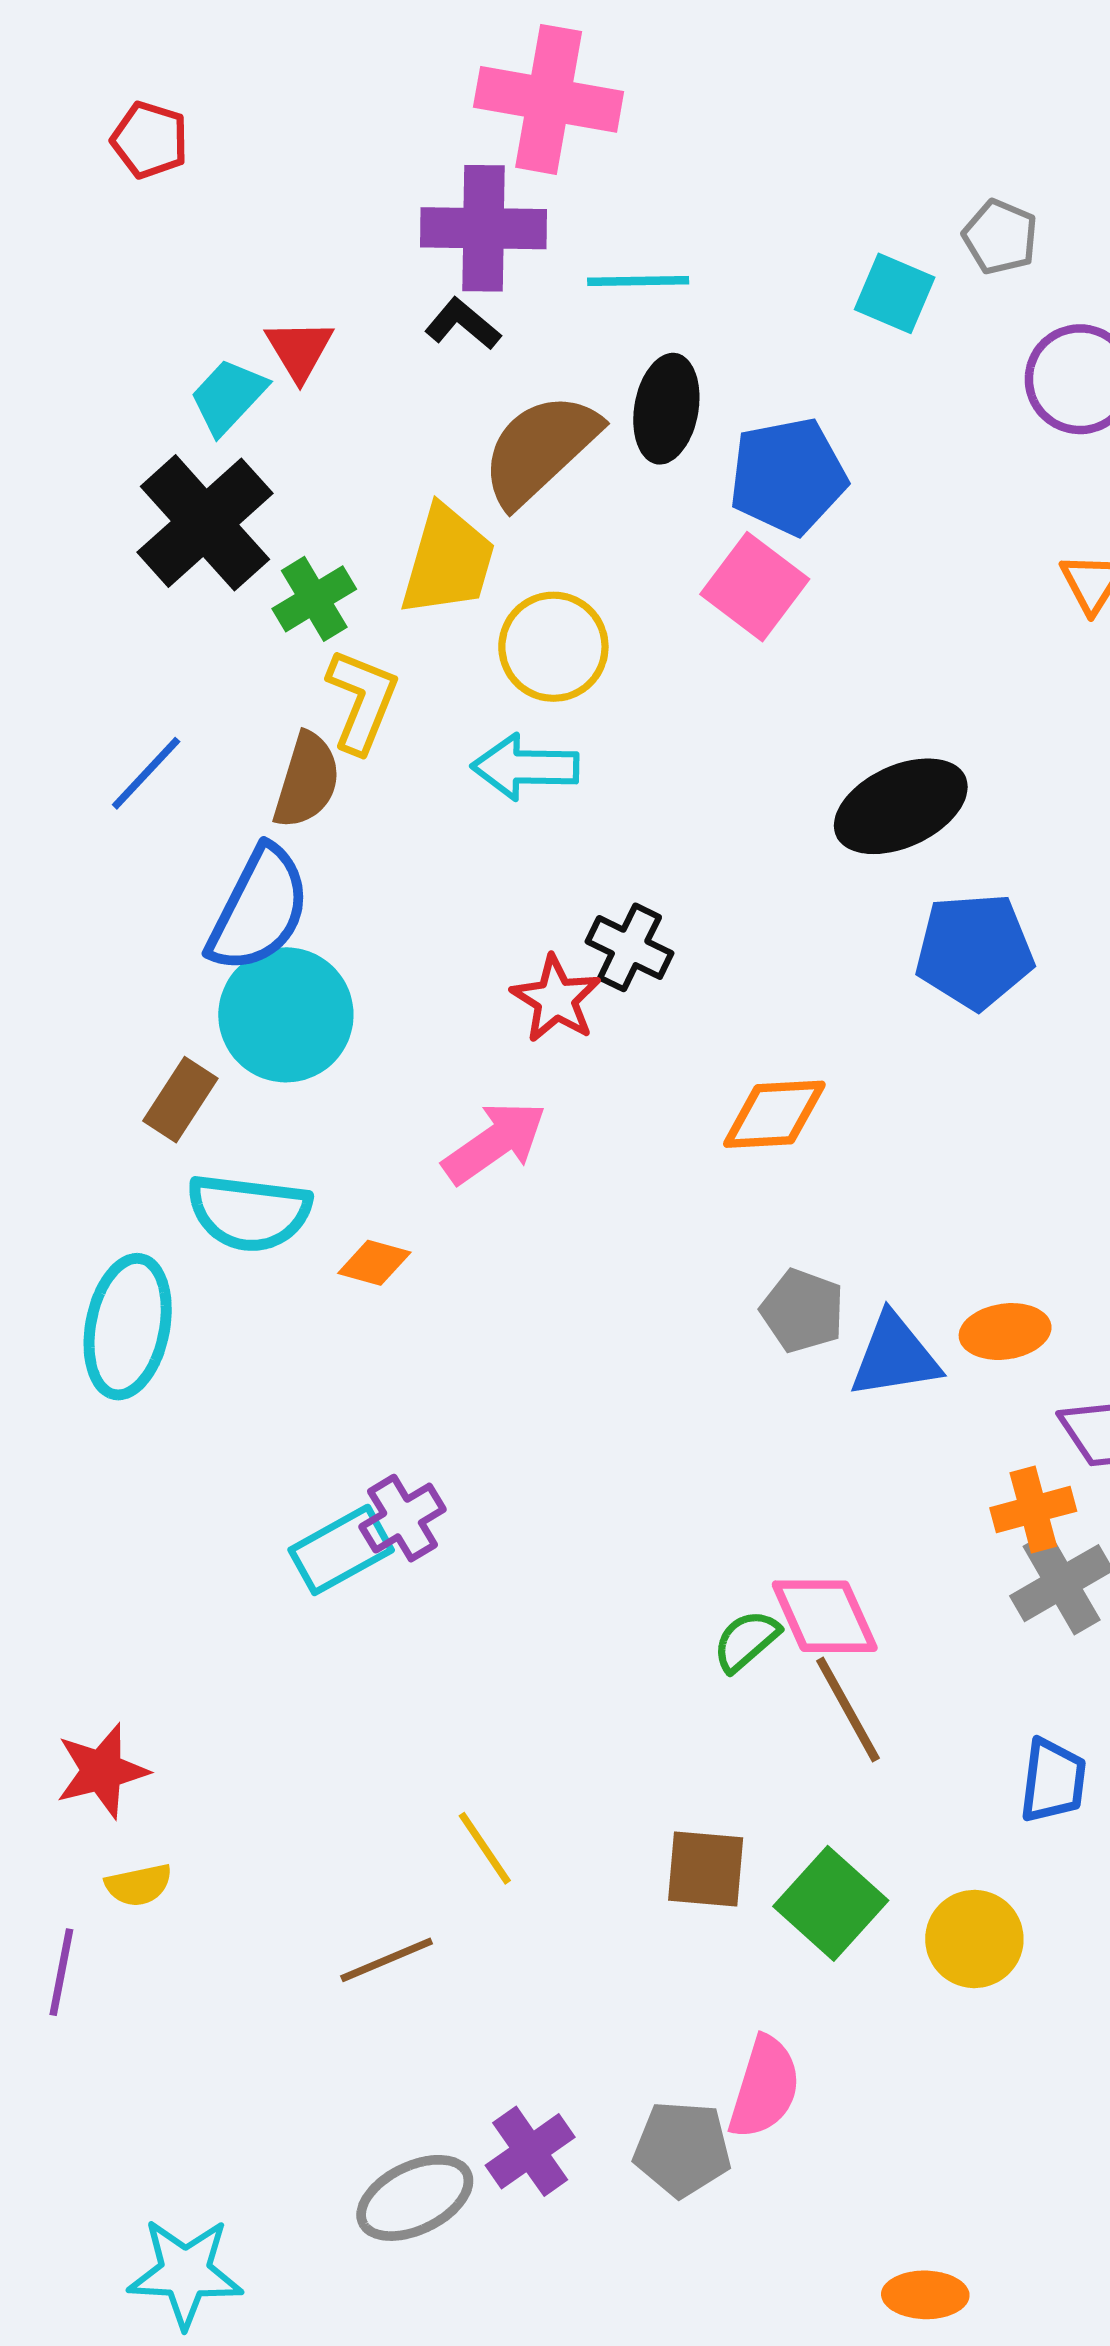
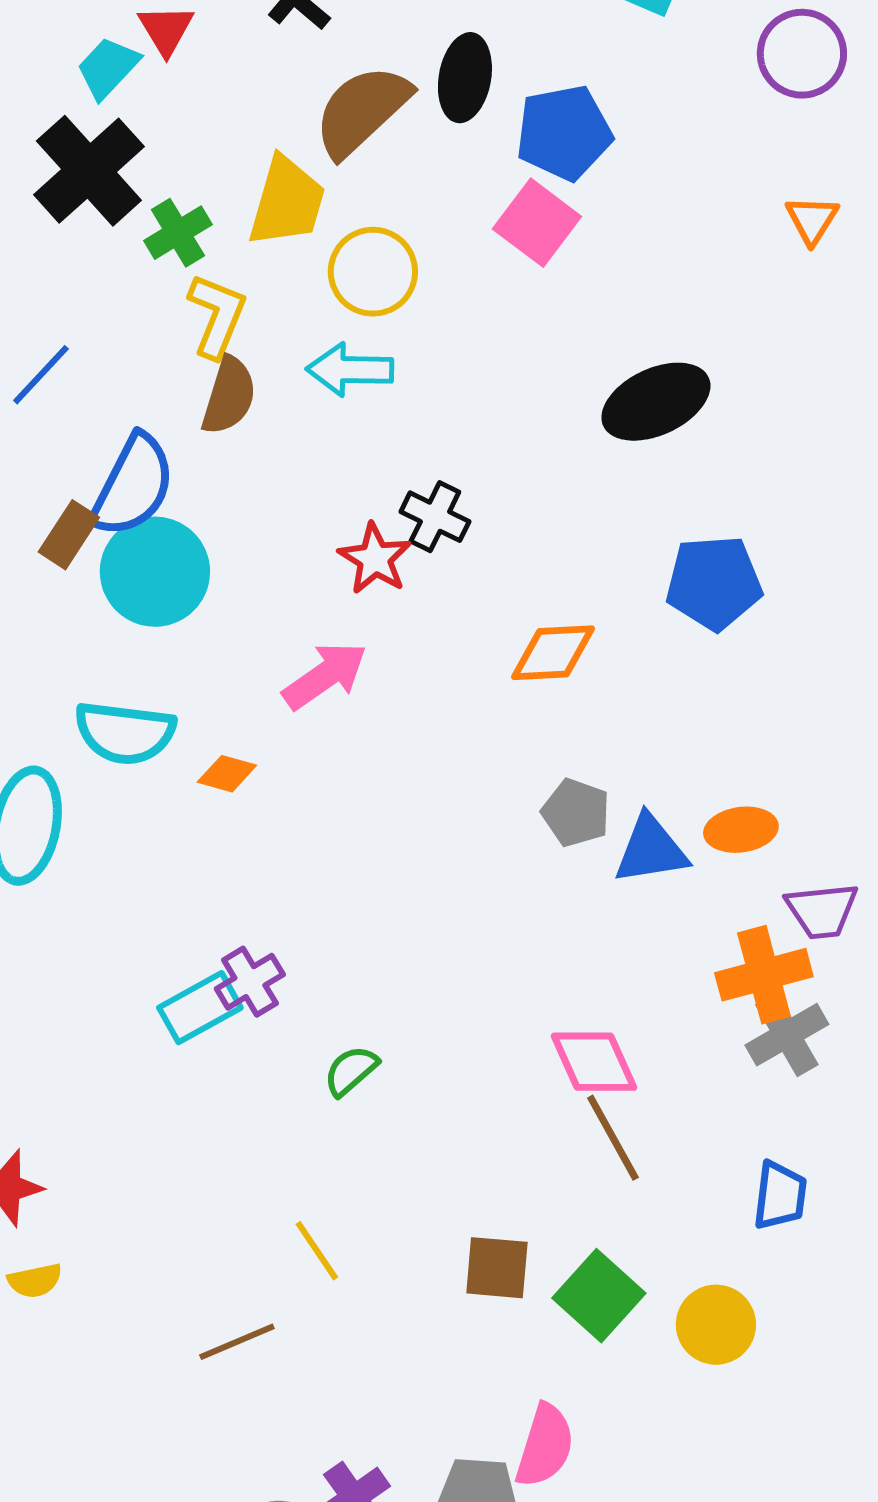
brown semicircle: (307, 781) -> (229, 396), moved
blue pentagon: (974, 951) -> (714, 583), moved
brown rectangle: (180, 1100) -> (69, 535), moved
orange cross: (1033, 1509) -> (764, 975), size x1.4
green semicircle: (746, 1641) -> (351, 1071), moved

